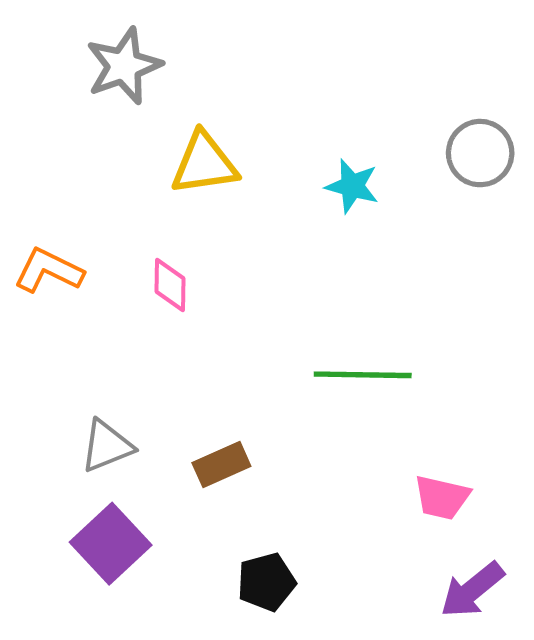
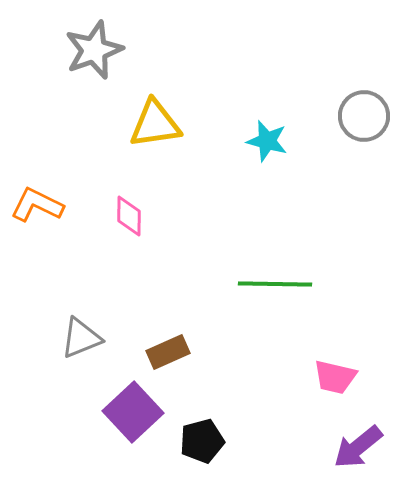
purple square: (111, 544) -> (133, 412), moved

